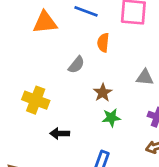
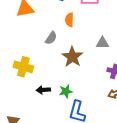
brown star: (103, 93) -> (72, 57), size x1.5
green star: (111, 118) -> (66, 91), moved

